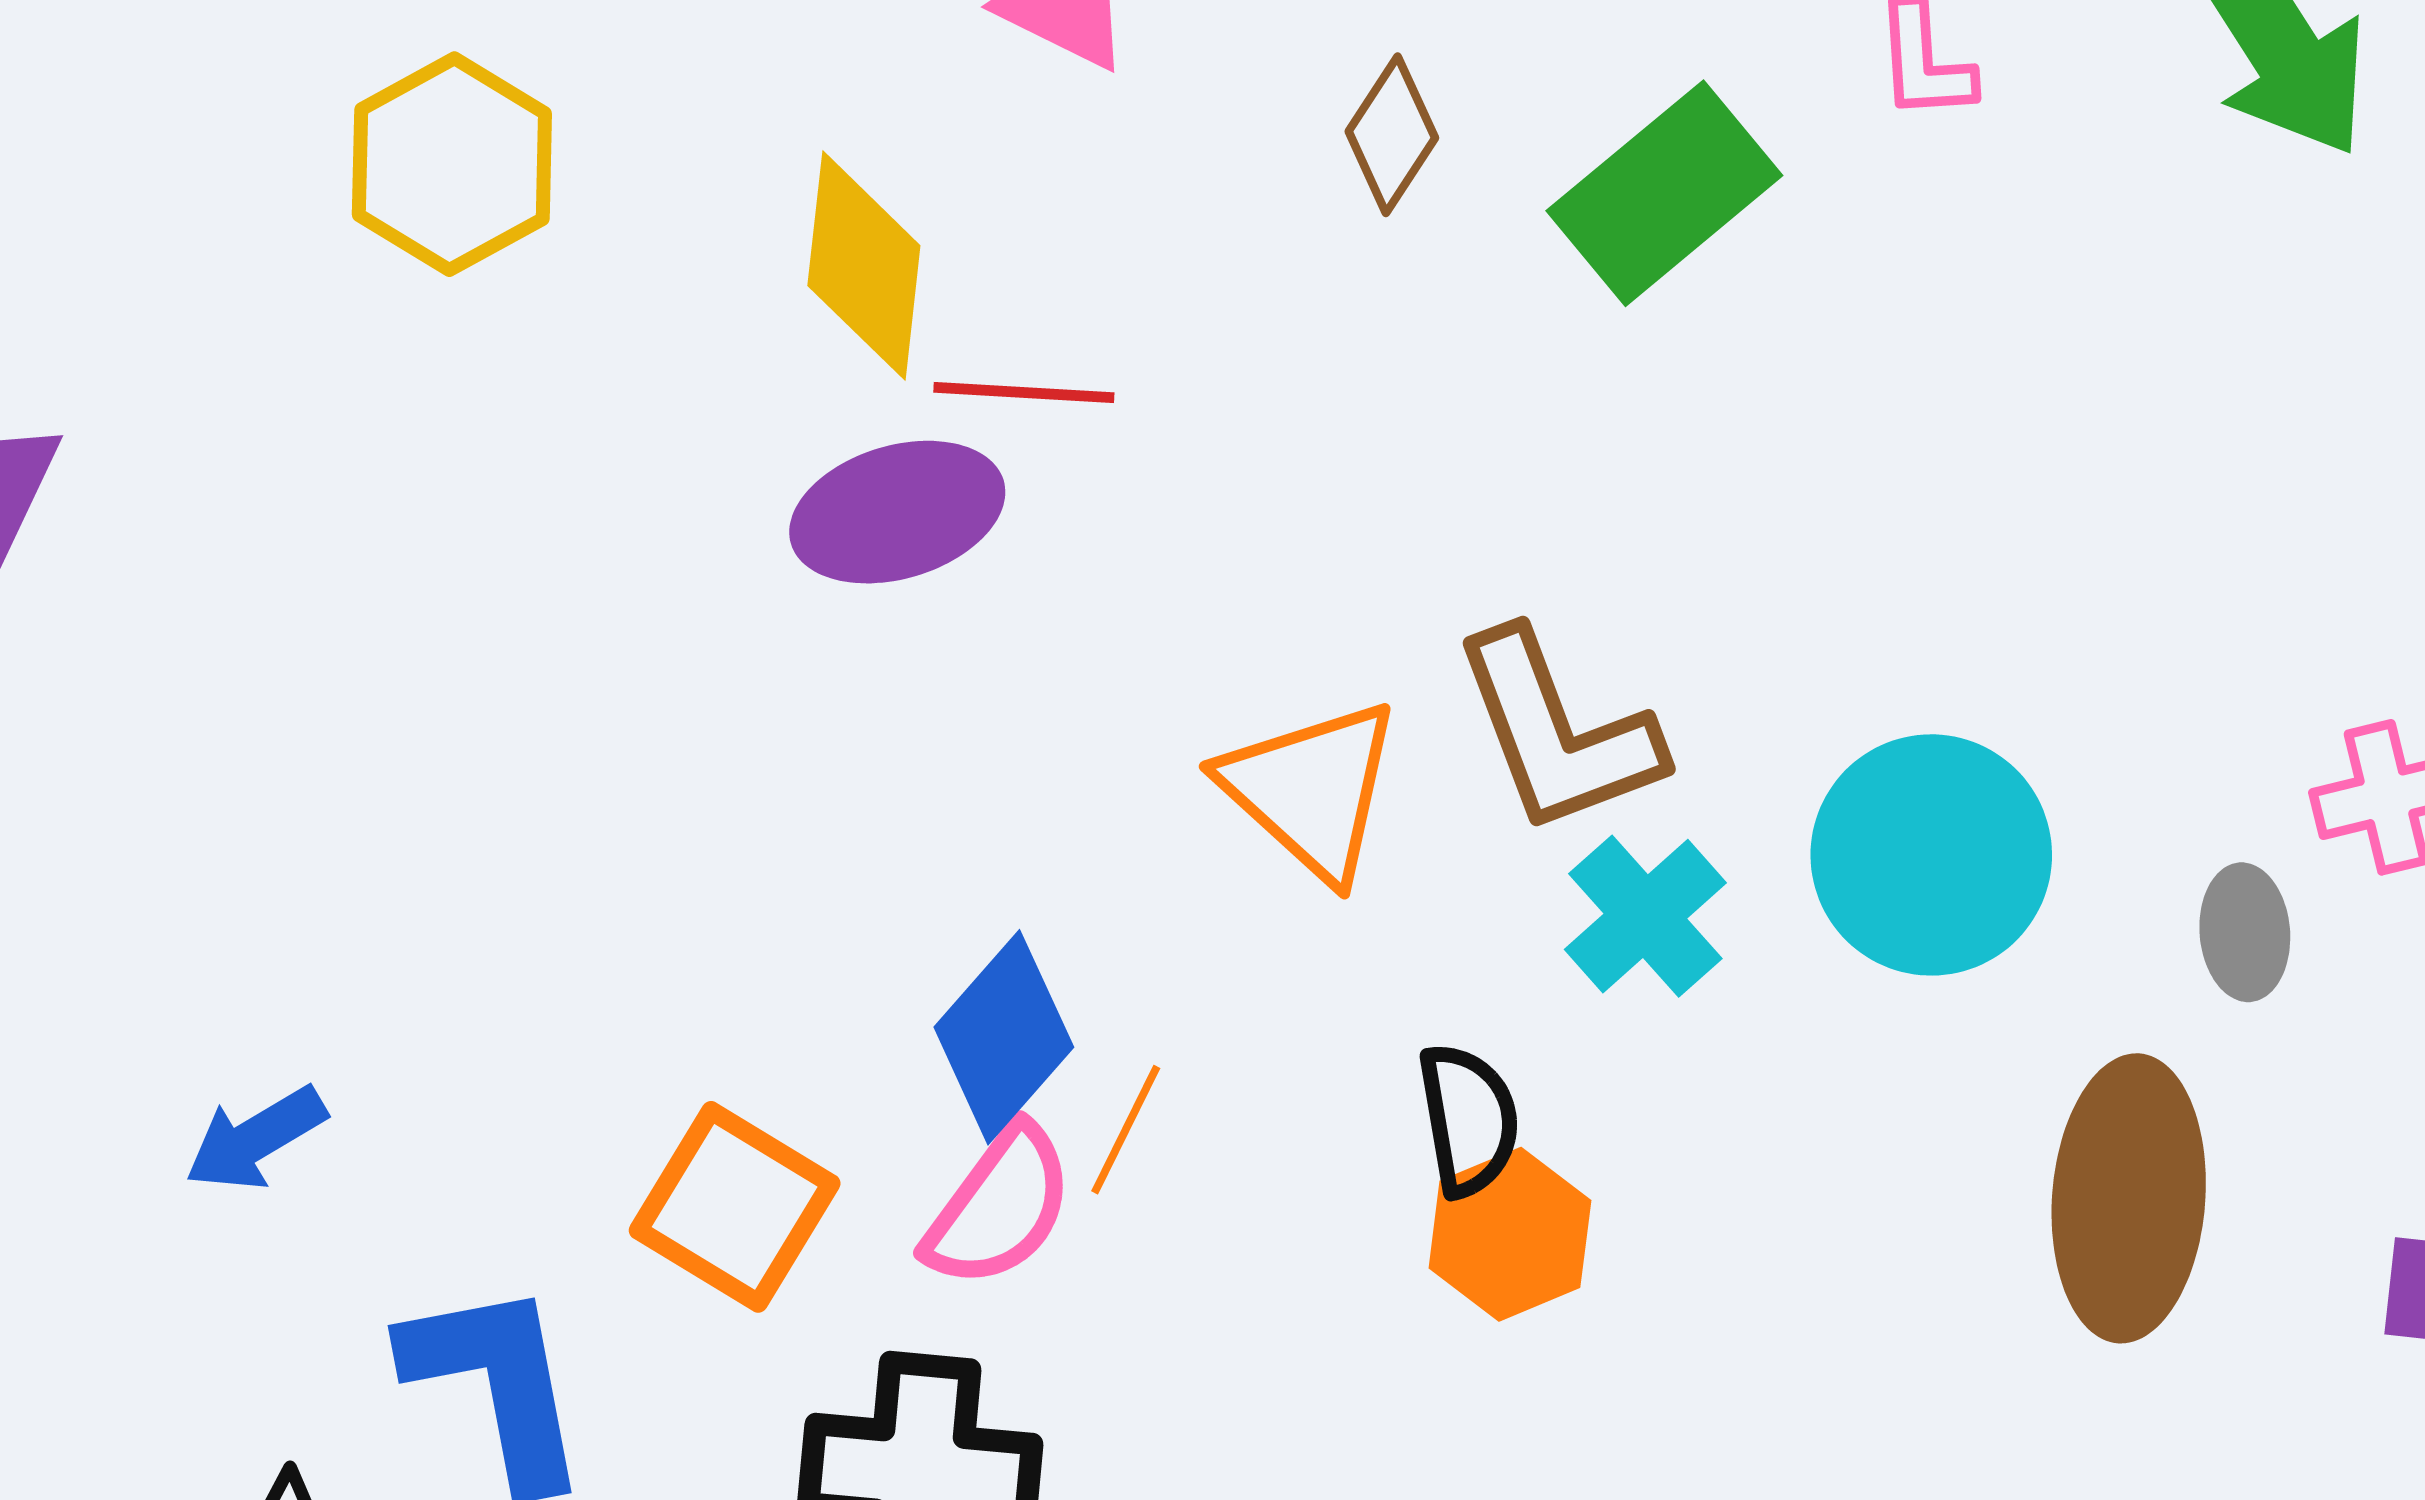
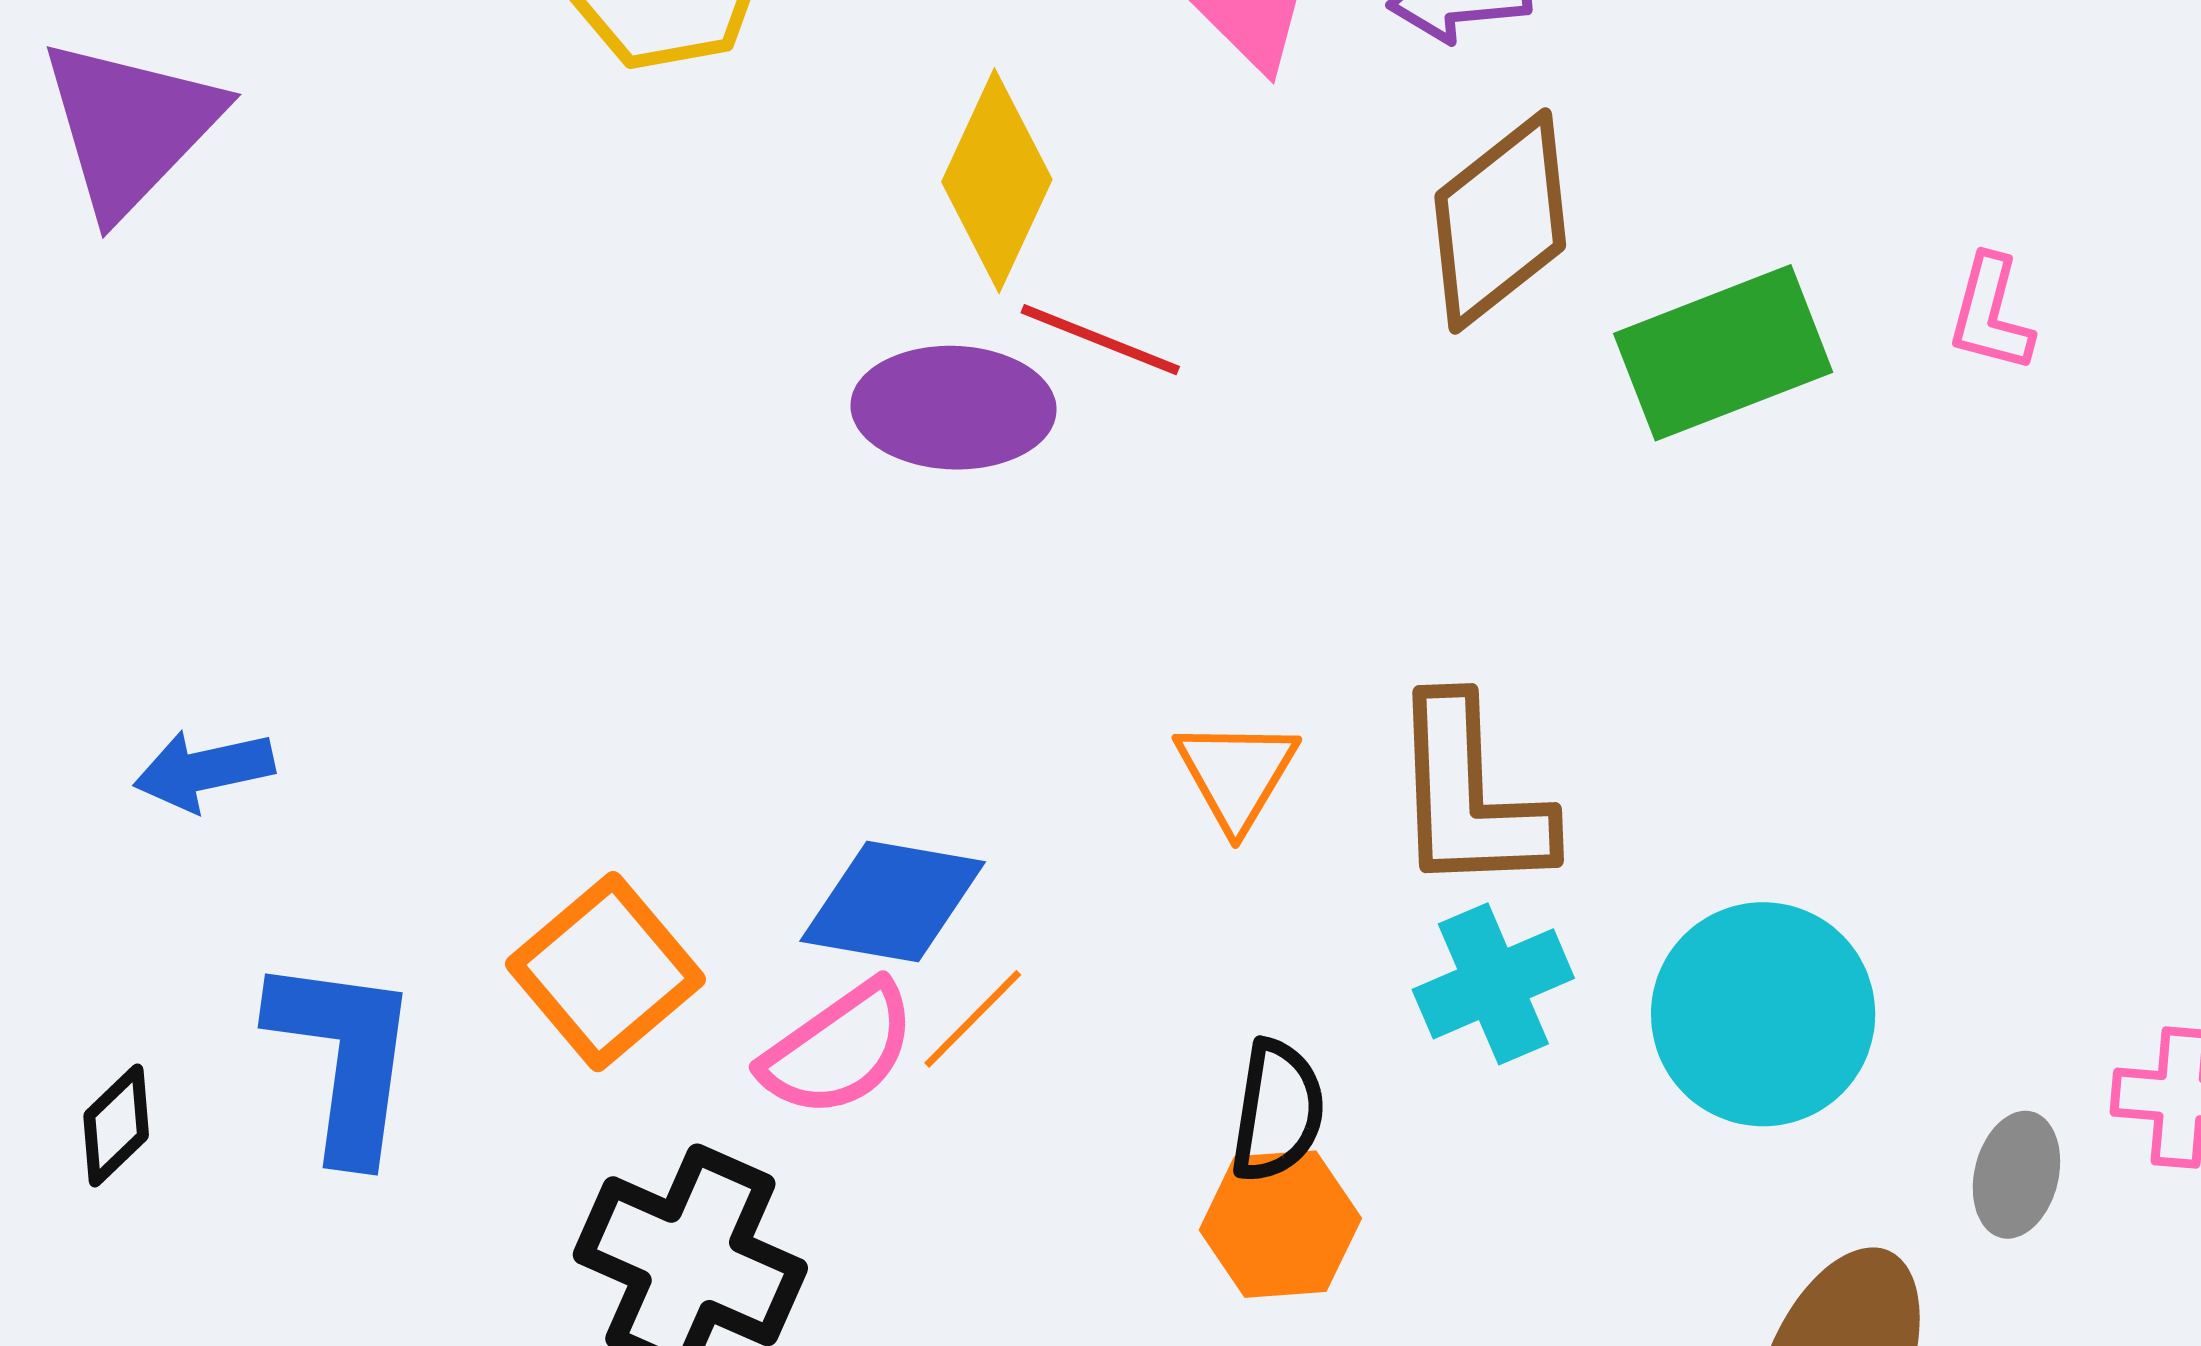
brown diamond: (1392, 135) -> (1500, 221), size x1.6
orange triangle: (1311, 790) -> (1236, 774), size x0.7
blue diamond: (1004, 1037) -> (893, 901), turned 40

